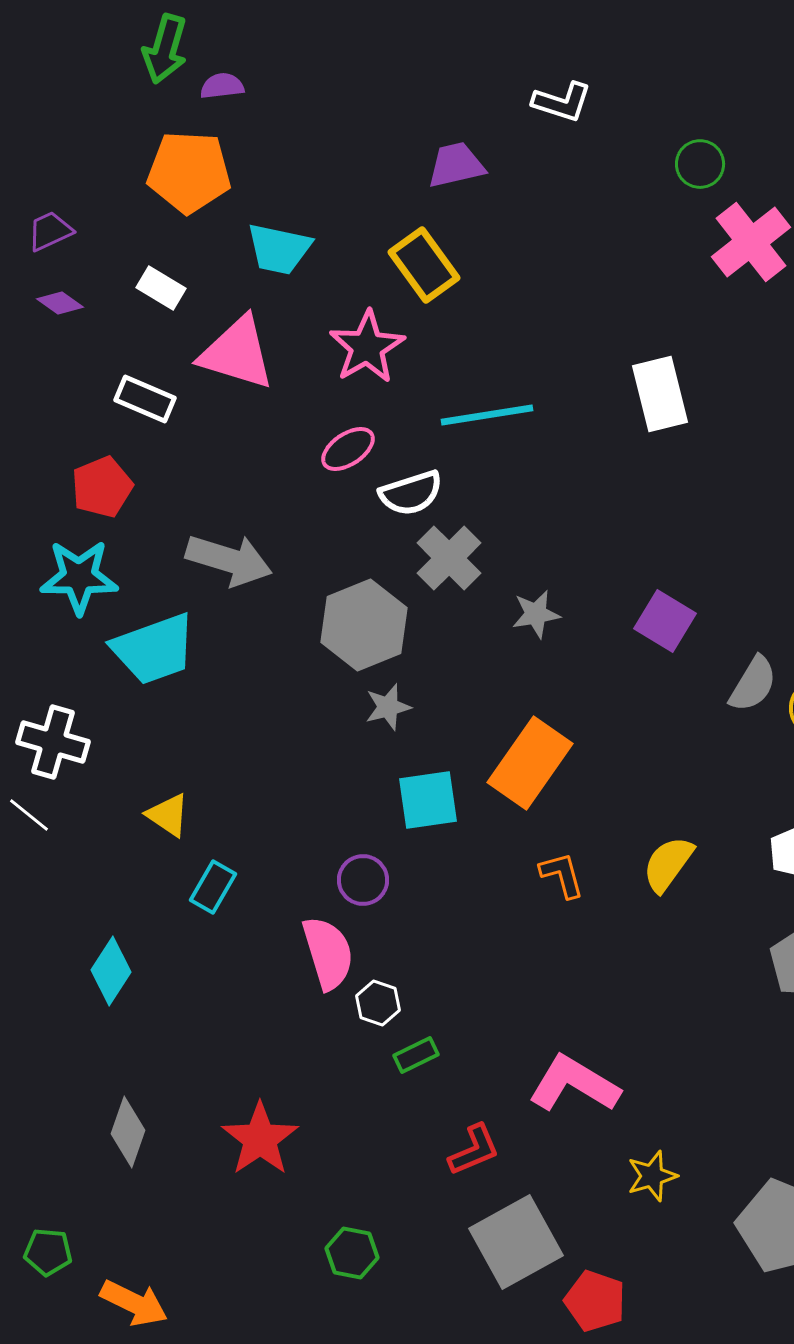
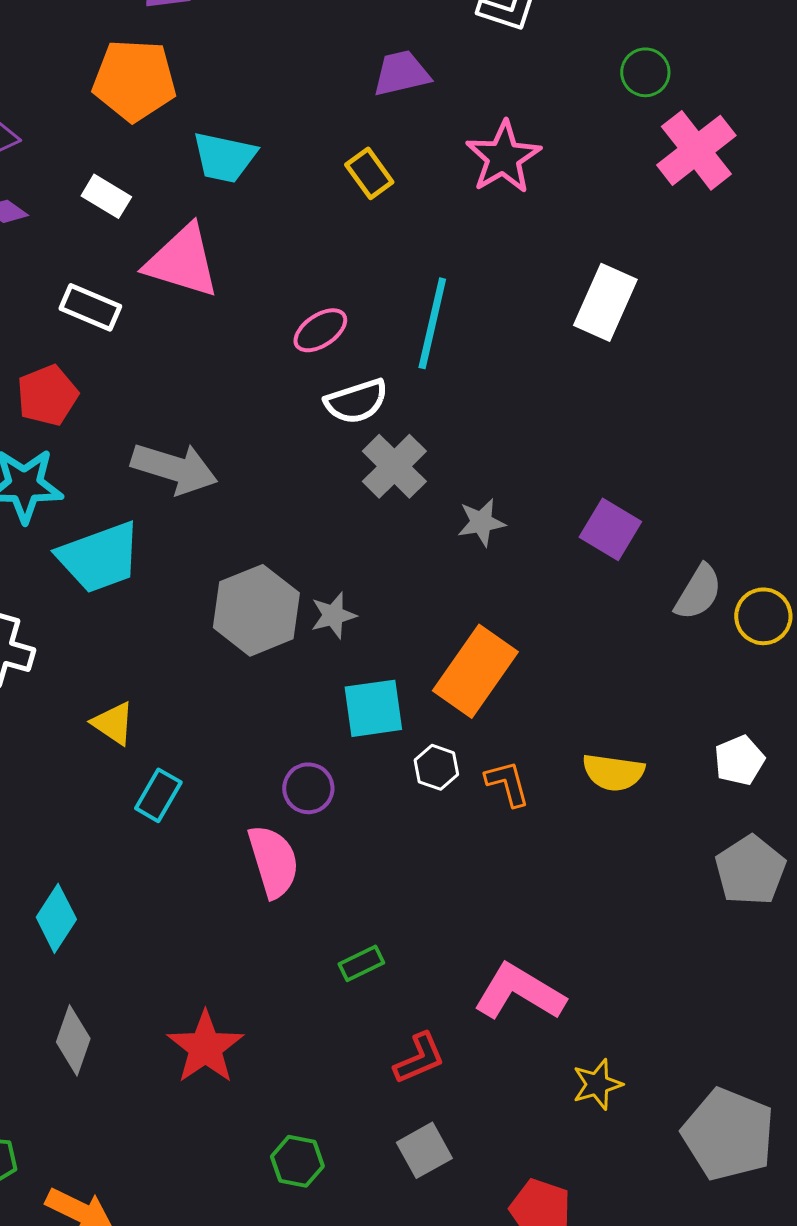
yellow rectangle: (424, 265) -> (369, 173), size x0.7
pink star: (367, 347) -> (503, 157), moved
white rectangle: (660, 394) -> (605, 302), turned 38
cyan line: (487, 415) -> (432, 323), turned -68
pink ellipse: (348, 449) -> (320, 330), moved
gray hexagon: (364, 625) -> (256, 610), moved
yellow semicircle: (668, 864) -> (613, 772), turned -118
cyan diamond: (111, 971) -> (56, 918), moved
white hexagon: (378, 1003) -> (436, 767), moved
gray square: (516, 1242) -> (424, 1150), moved, size x0.6

